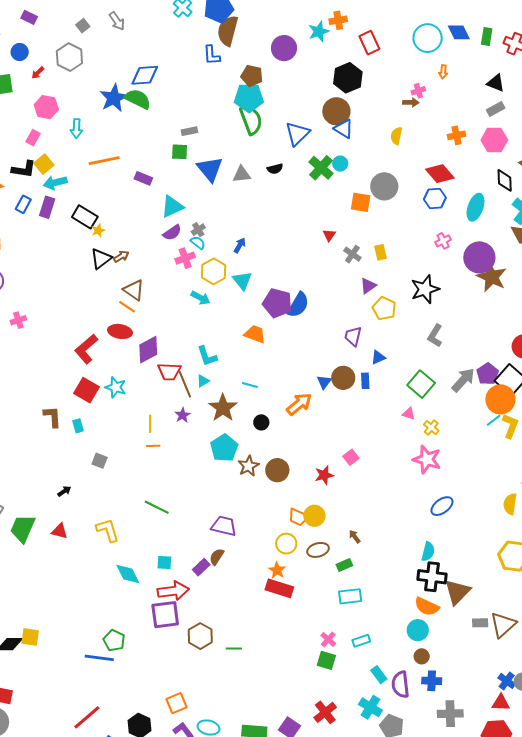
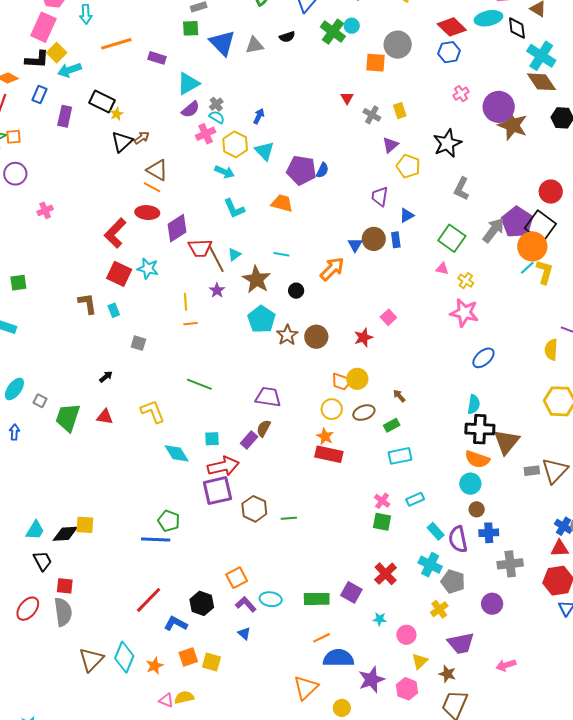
pink rectangle: (33, 138) -> (43, 27), size x1.8
purple rectangle: (47, 207) -> (65, 116), moved
cyan ellipse: (476, 207) -> (488, 18), moved, turned 64
blue semicircle: (298, 305) -> (322, 170), size x0.6
cyan L-shape: (207, 356) -> (234, 208), moved
purple pentagon: (488, 374) -> (517, 222), size x1.4

